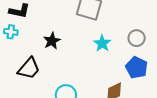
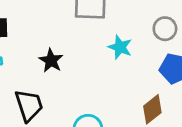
black trapezoid: (29, 68) -> (29, 105), turned -45

